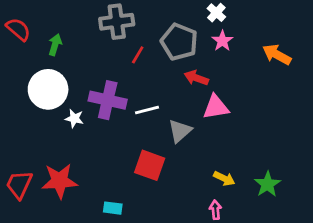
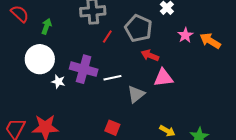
pink star: (222, 41) -> (185, 35), moved
red square: (150, 165) -> (112, 128), moved, size x0.7

